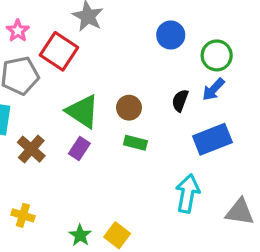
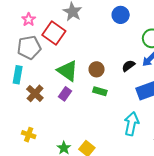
blue circle: (171, 35) -> (121, 15), moved
black semicircle: (180, 101) -> (128, 66), turned 32

